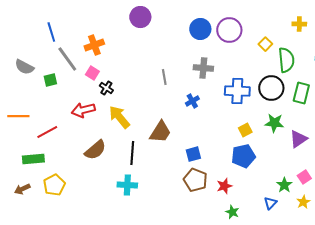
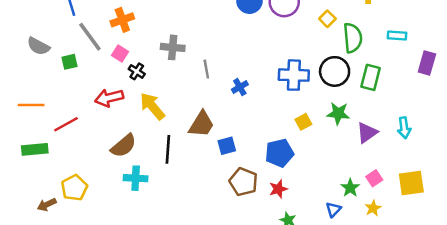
gray cross: (203, 68) -> (173, 47), moved
gray line: (164, 77) -> (206, 69), moved
blue square: (193, 154) -> (227, 146), moved
blue pentagon: (243, 156) -> (279, 153), moved
green rectangle: (33, 159) -> (35, 149), moved
cyan cross: (127, 185) -> (136, 178), moved
brown arrow: (22, 189) -> (47, 205), moved

